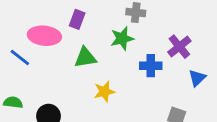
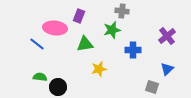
purple cross: (179, 47) -> (167, 36), moved
blue triangle: (197, 78) -> (167, 69), moved
green semicircle: (13, 102) -> (40, 77), moved

